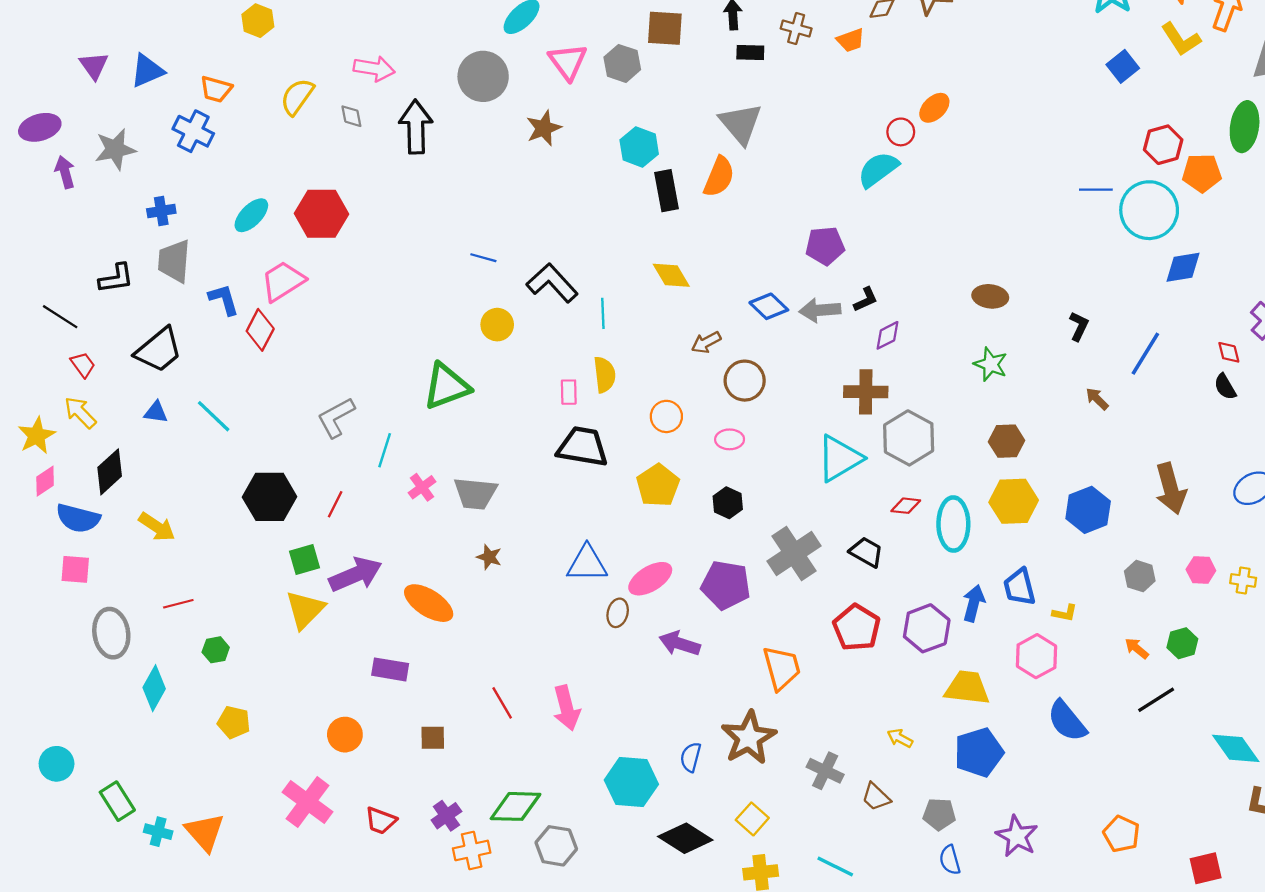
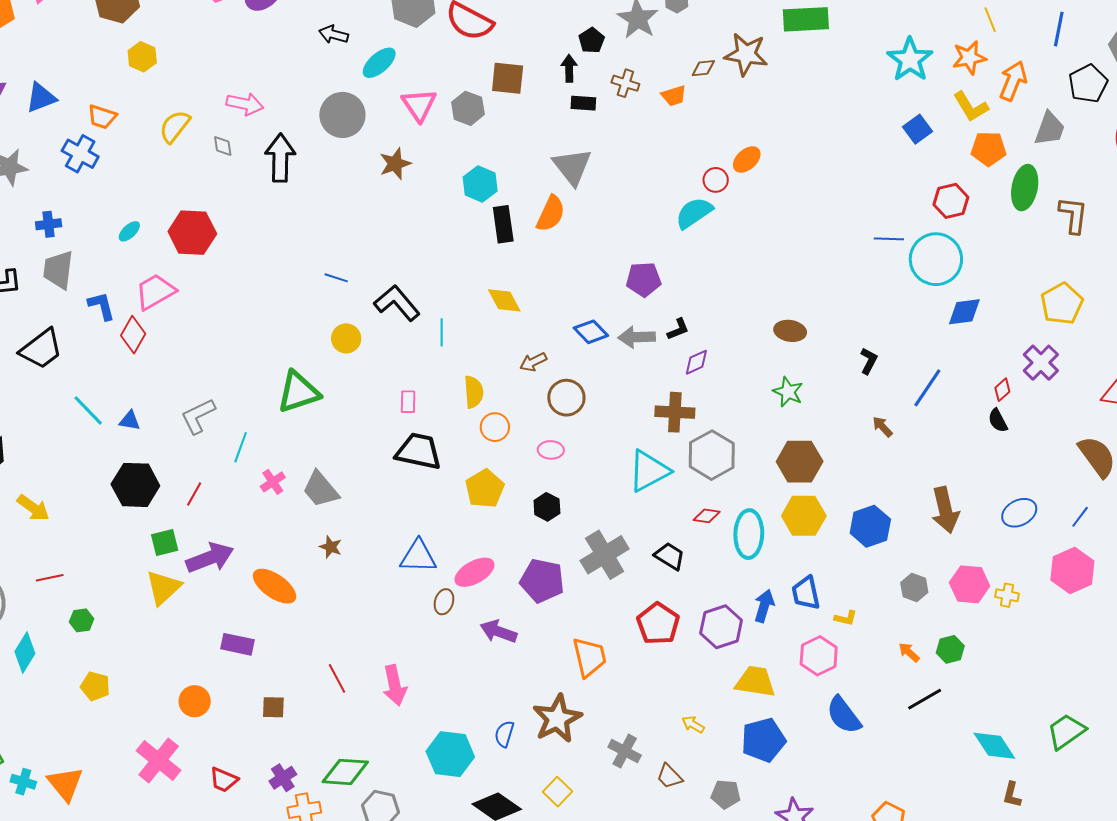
orange pentagon: (1202, 173) -> (989, 149), moved
cyan ellipse: (251, 215) -> (129, 231), size x0.7
red diamond: (1229, 352) -> (1002, 390), turned 60
yellow semicircle: (605, 375) -> (474, 392), moved
blue triangle: (156, 412) -> (130, 421), moved
brown hexagon: (1007, 441) -> (800, 462), size x1.4
gray trapezoid: (475, 493) -> (320, 489), turned 42
pink hexagon: (1201, 570) -> (970, 584), size x1.5

